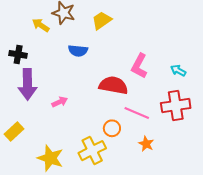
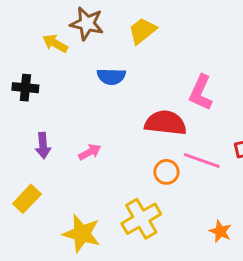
purple arrow: (27, 84) -> (43, 146), moved, size x0.6
orange circle: (112, 128) -> (166, 172), moved
orange star: (146, 144) -> (220, 231), moved

